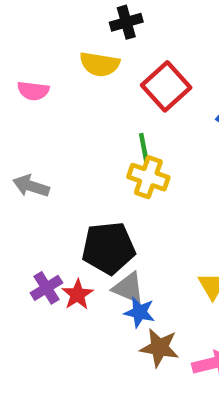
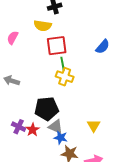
red square: (166, 86) -> (57, 46), moved, turned 35
pink semicircle: (33, 91) -> (13, 38), turned 112
purple cross: (46, 288) -> (19, 127), turned -32

